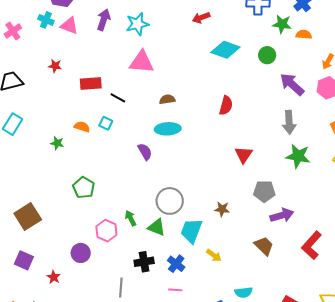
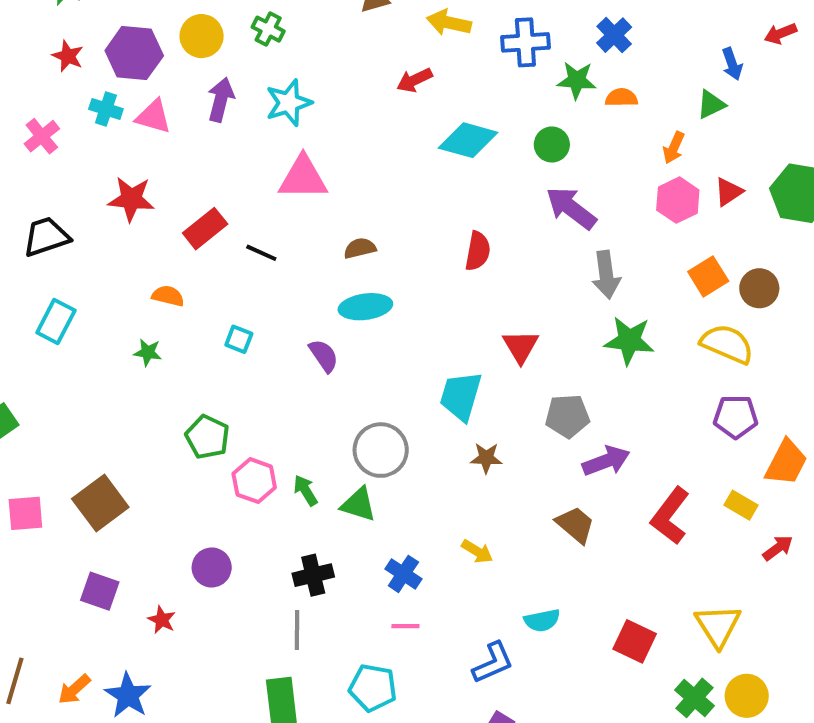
red star: (55, 66) -> (131, 199), size x1.6
red rectangle: (91, 84) -> (205, 229), turned -30
purple arrow: (292, 84) -> (571, 208), moved
cyan square: (106, 123) -> (239, 339), moved
orange semicircle: (82, 127) -> (168, 296), moved
pink hexagon: (106, 231) -> (254, 481), moved
cyan trapezoid: (191, 231) -> (461, 396), moved
black cross: (144, 262) -> (313, 575), moved

